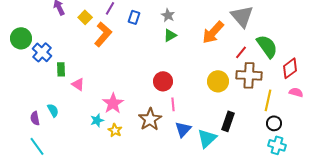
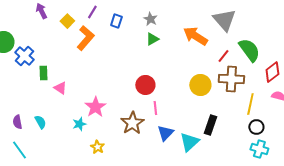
orange arrow: (213, 32) -> (195, 36), turned 80
cyan semicircle: (53, 110) -> (40, 122), moved
yellow star: (115, 130) -> (97, 147), moved

